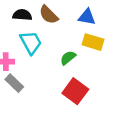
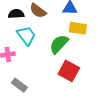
green semicircle: (68, 58) -> (59, 44), size x1.5
gray rectangle: (14, 83) -> (19, 85), moved

